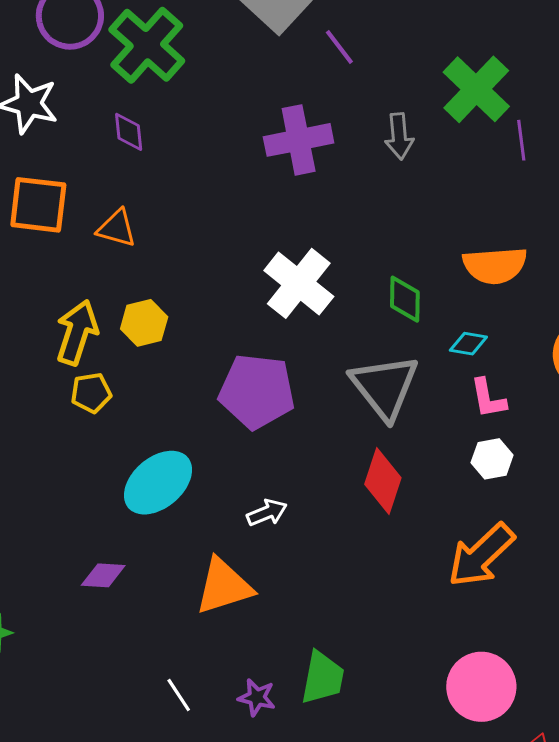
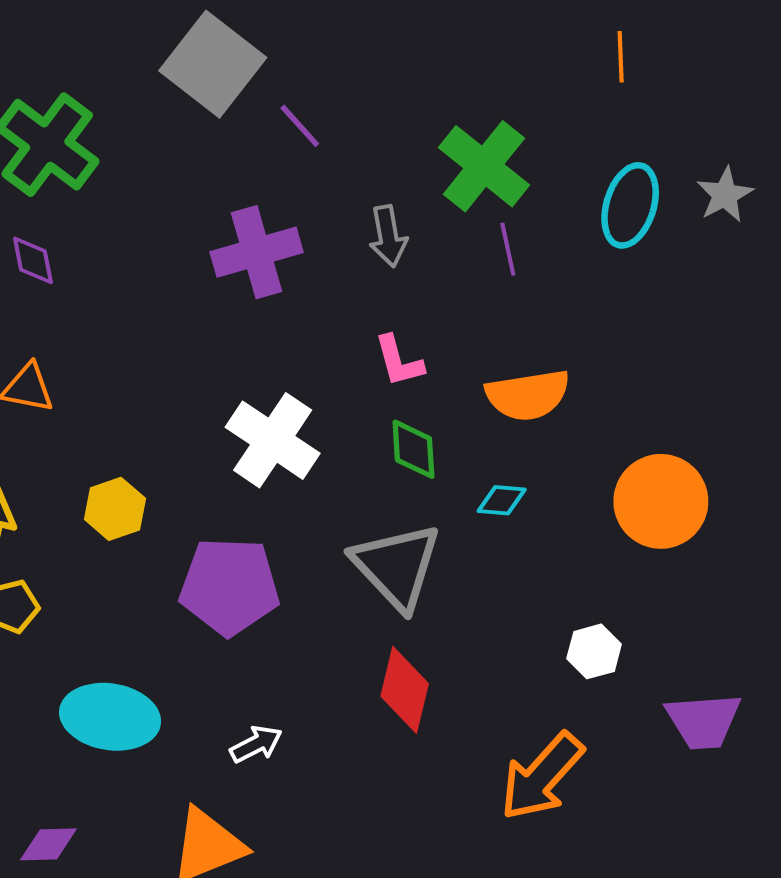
purple line: (521, 140) -> (508, 249), moved
yellow hexagon: (144, 323) -> (115, 509), moved
pink L-shape: (488, 398) -> (399, 361), moved
white hexagon: (492, 459) -> (594, 651), moved
cyan ellipse: (158, 483) -> (110, 717), turned 54

